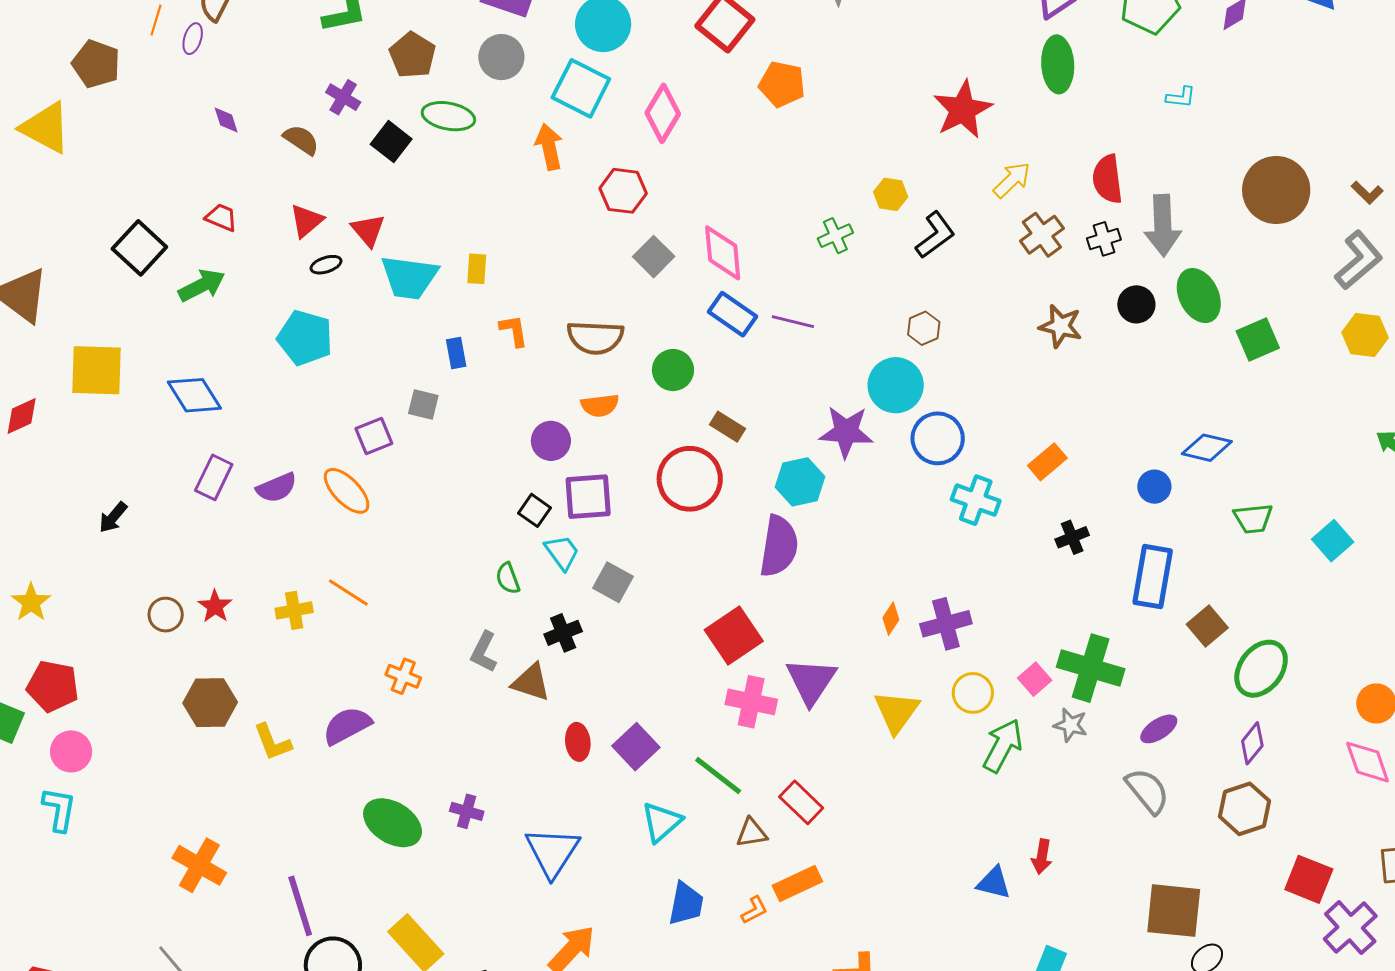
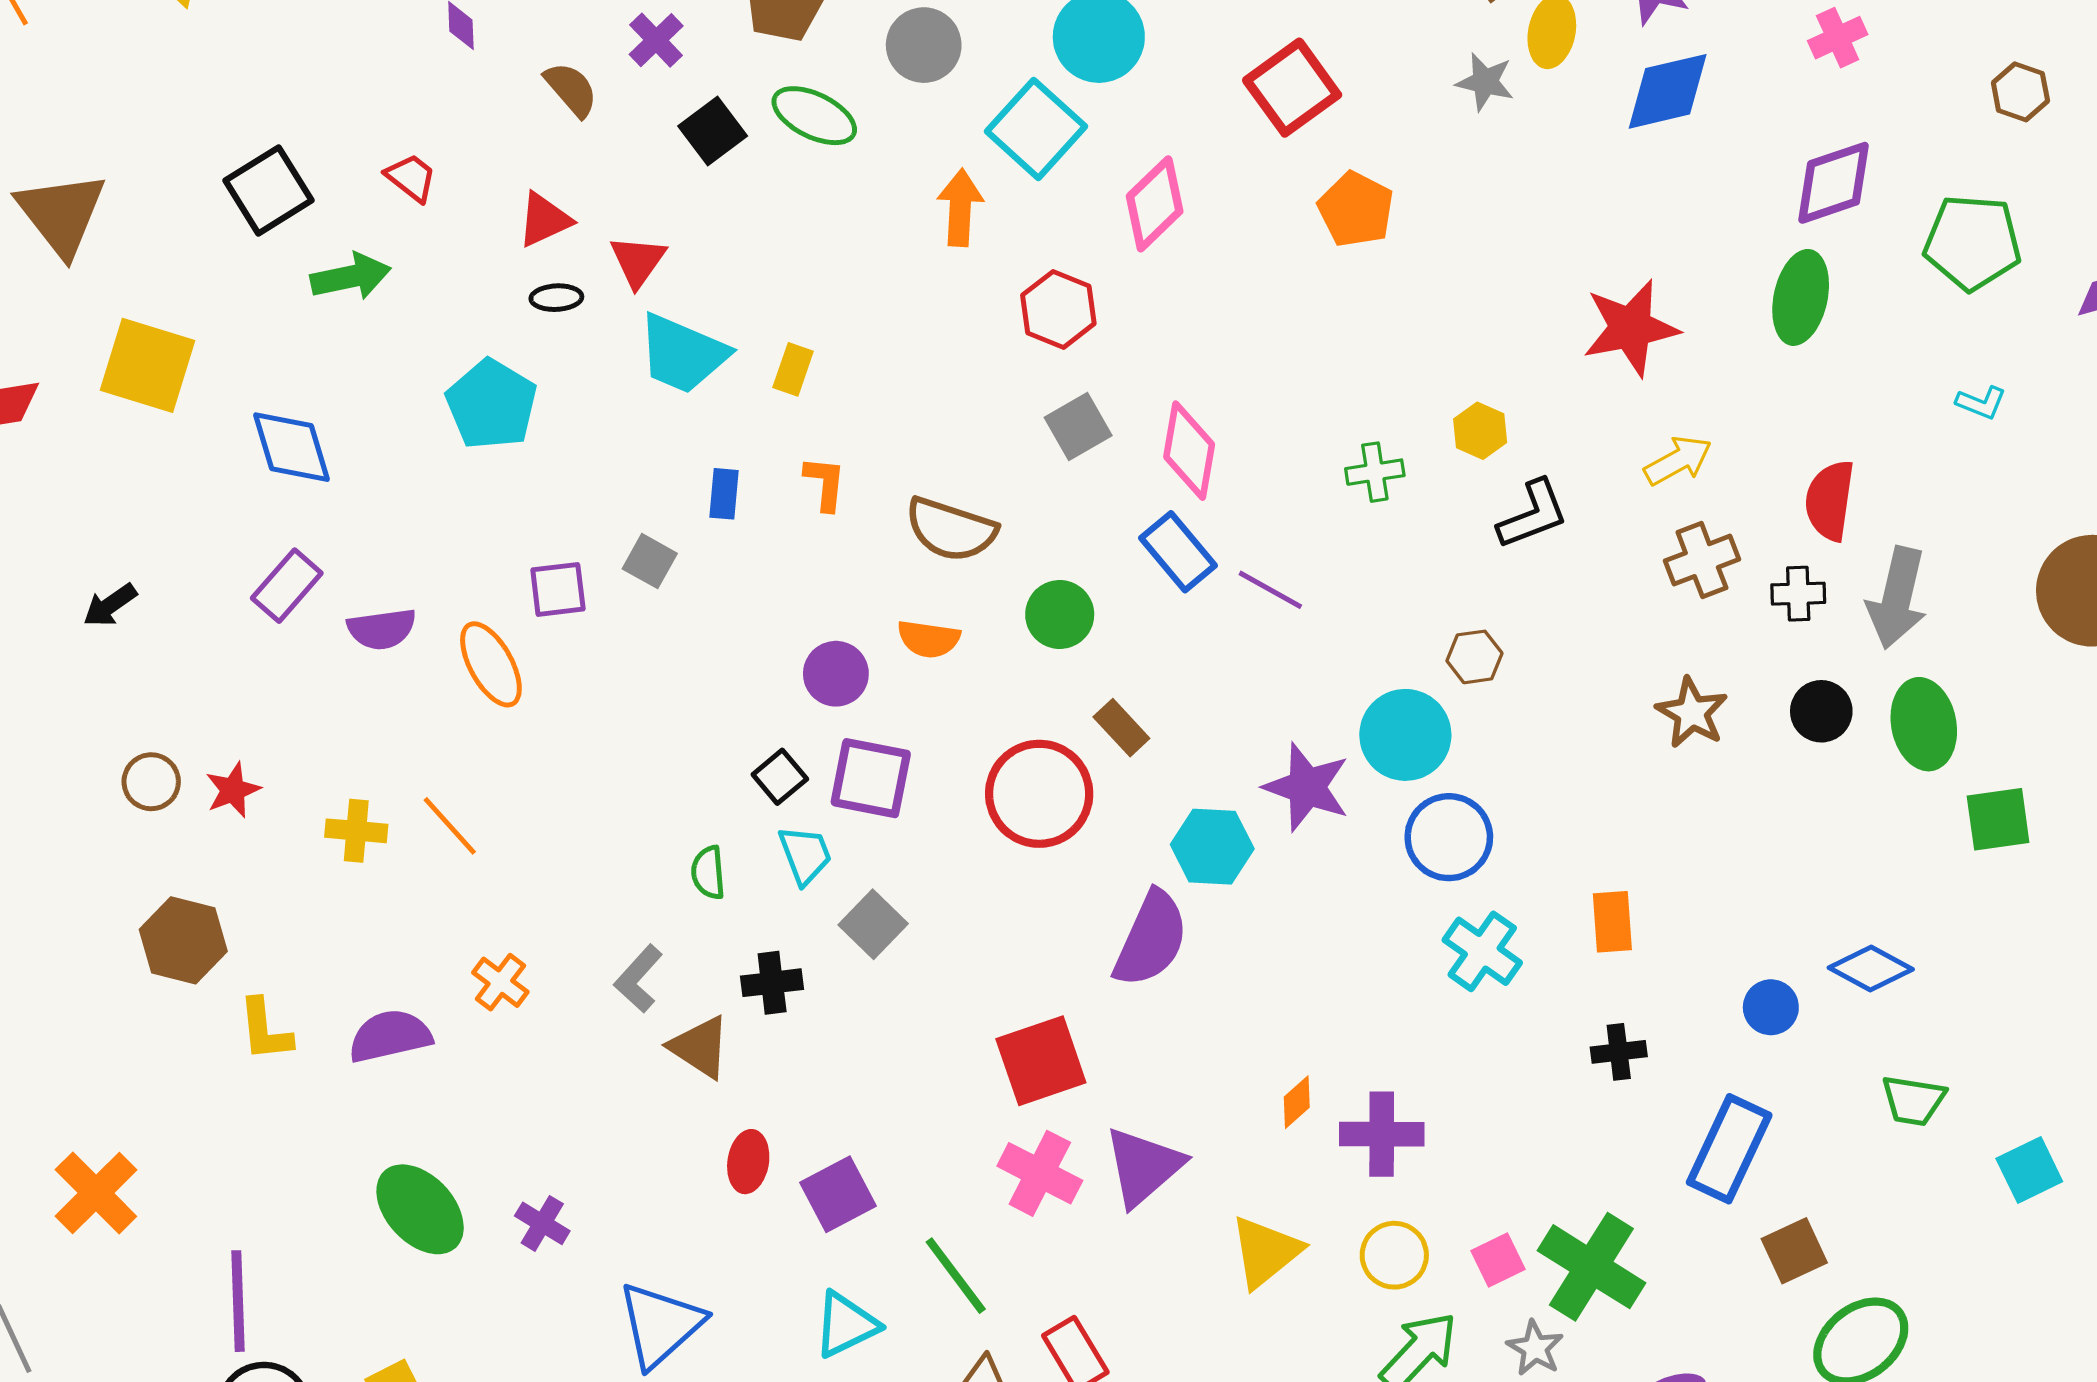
orange rectangle: (1047, 462) -> (1612, 922), turned -69

